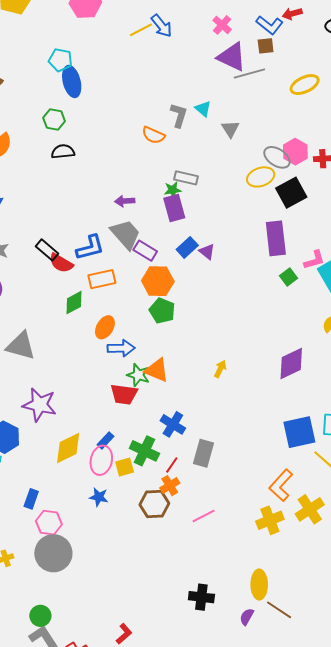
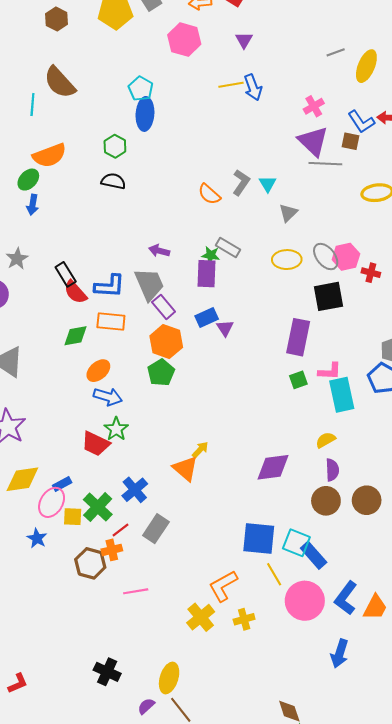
yellow ellipse: (261, 177) -> (287, 260), moved
orange triangle: (157, 370) -> (185, 468), moved
yellow cross: (310, 509) -> (244, 619), size x0.7
yellow cross: (270, 520) -> (201, 617), turned -36

